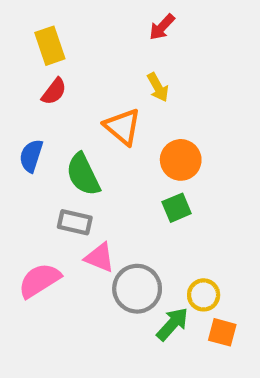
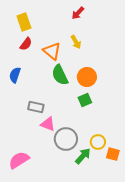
orange triangle: (123, 127) -> (52, 51), moved
green semicircle: (83, 174) -> (60, 75), moved
pink semicircle: (39, 280) -> (19, 160), moved
orange square: (222, 332) -> (113, 154), moved

